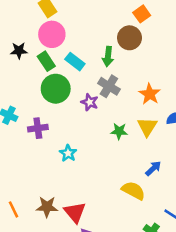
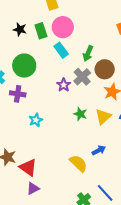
pink circle: (52, 34) -> (63, 27), moved
brown circle: (129, 38) -> (105, 69), moved
green rectangle: (46, 61) -> (41, 31), moved
green circle: (56, 89) -> (24, 66), moved
red triangle: (75, 212) -> (28, 167), turned -30

